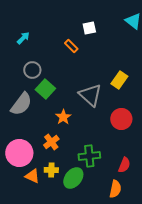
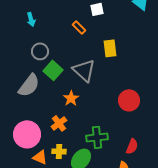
cyan arrow: (23, 38) -> (31, 19), turned 120
yellow rectangle: (119, 80) -> (110, 48), moved, turned -42
gray triangle: (90, 95) -> (84, 70), moved

